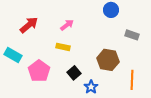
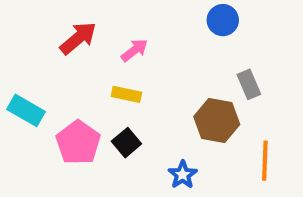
red arrow: (29, 25) -> (78, 38), moved
gray rectangle: (132, 35) -> (249, 84), moved, turned 48
black square: (74, 73) -> (126, 143), moved

